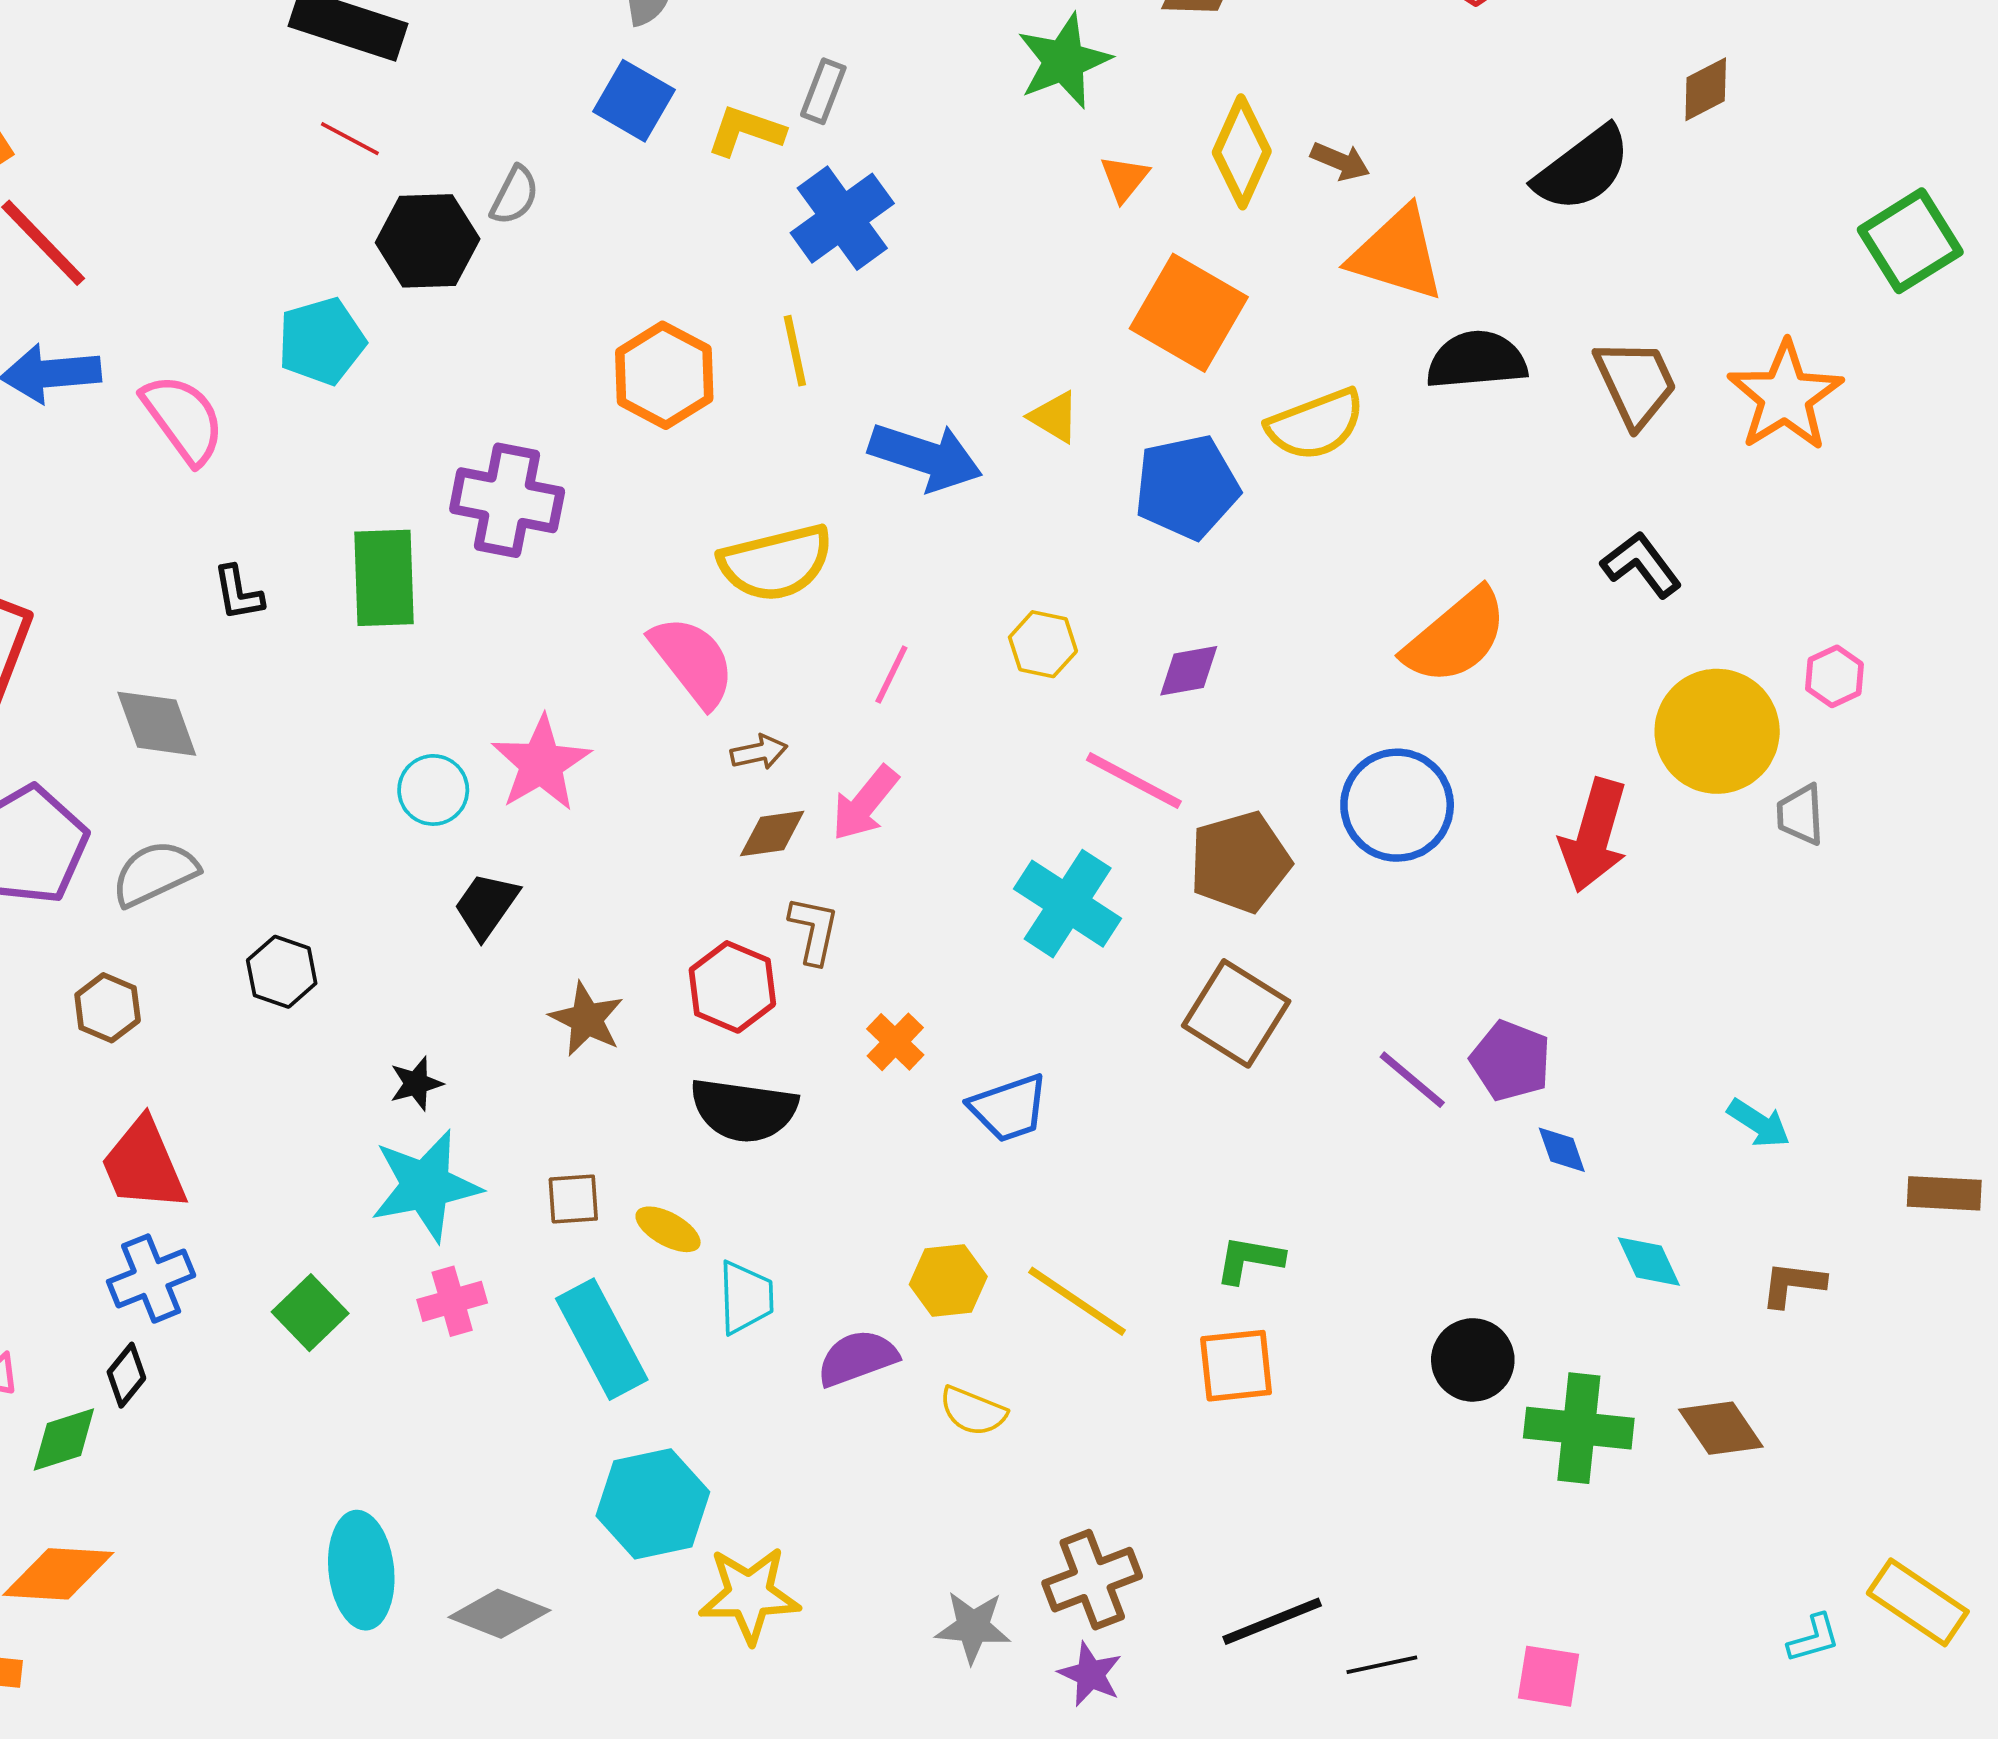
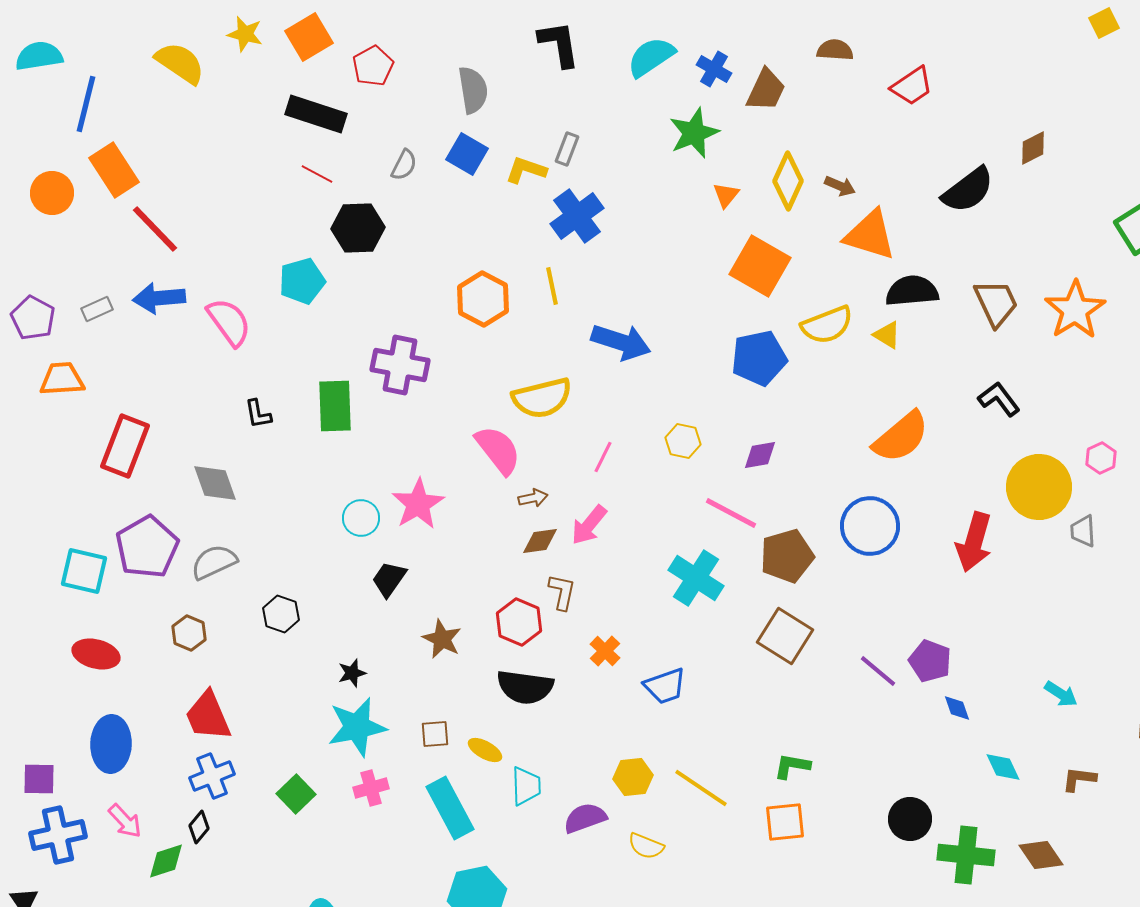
gray semicircle: (515, 195) -> (404, 165), moved
yellow triangle: (1054, 417) -> (887, 335), moved

